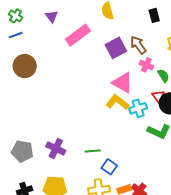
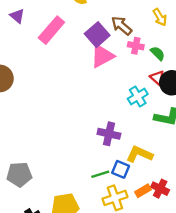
pink triangle: (123, 83) -> (102, 56), moved, turned -45
yellow L-shape: (118, 102) -> (139, 154), moved
purple cross: (56, 148) -> (109, 134), moved
green line: (93, 151) -> (100, 174), moved

